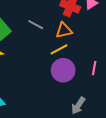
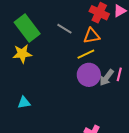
gray arrow: (78, 106) -> (107, 78), moved

